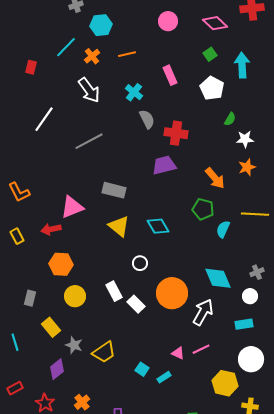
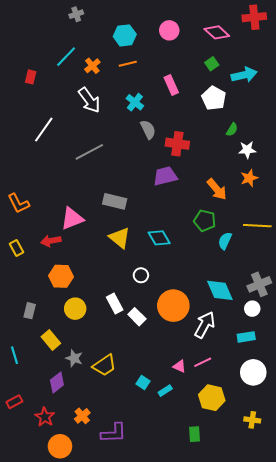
cyan hexagon: (101, 25) -> (125, 35), moved
cyan arrow: (242, 65) -> (244, 75), turned 80
gray cross: (257, 272) -> (259, 284), size x1.6
yellow hexagon: (225, 383) -> (212, 398), moved

